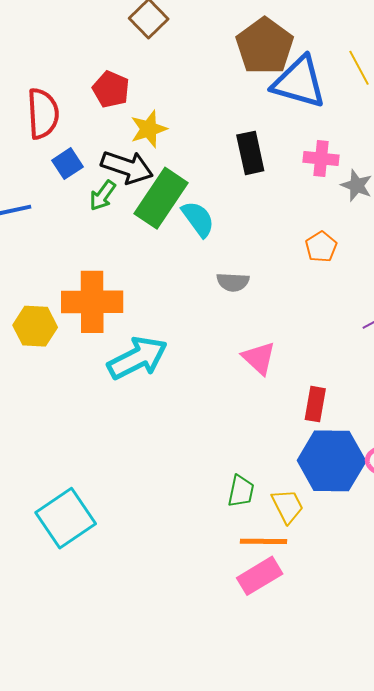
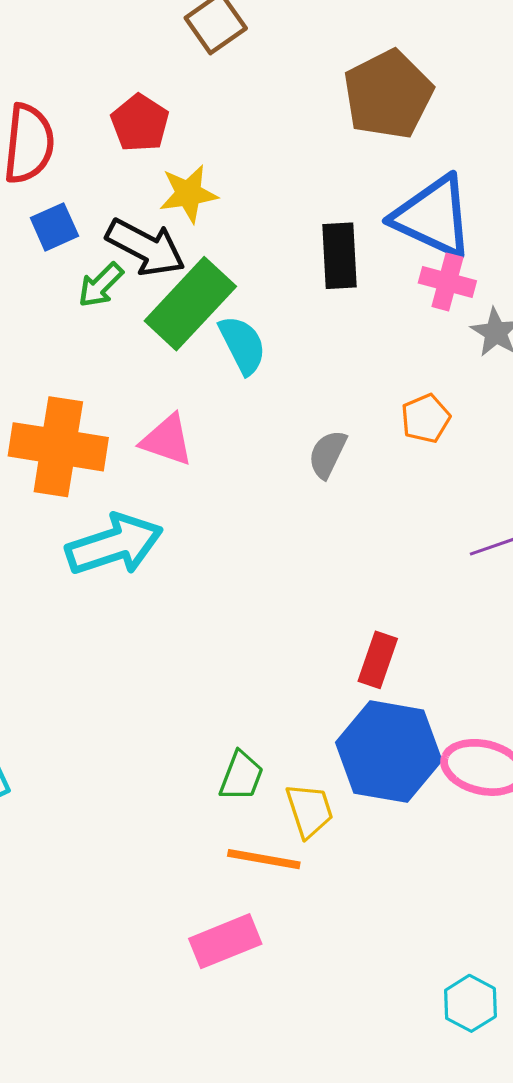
blue triangle: (299, 82) -> (433, 217), moved
gray semicircle: (233, 282) -> (327, 454), moved, turned 104
pink triangle: (259, 358) -> (167, 440), moved, turned -33
pink rectangle: (260, 576) -> (225, 941), moved

